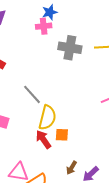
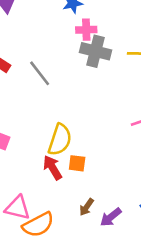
pink cross: (44, 26) -> (86, 30), moved
gray line: (32, 94) -> (40, 73), moved

